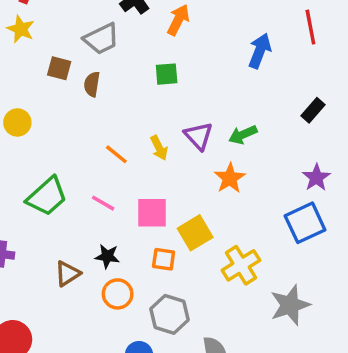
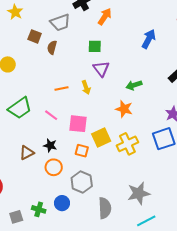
purple triangle: (199, 136) -> (101, 69), moved
orange line: (116, 154) -> (62, 89), turned -56
orange star: (230, 178) -> (124, 109), turned -30
yellow cross: (241, 265) -> (127, 144), moved
gray star: (290, 305) -> (139, 193), moved

